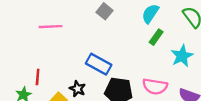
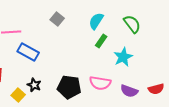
blue rectangle: (99, 64) -> (28, 52), moved

